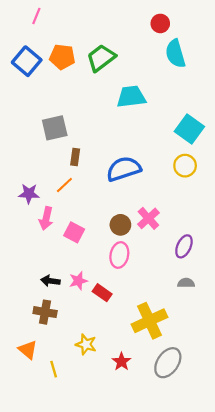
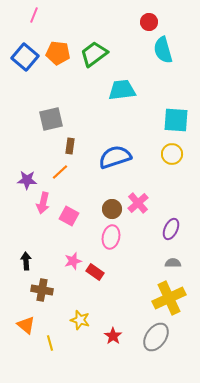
cyan square: (189, 129) -> (176, 120), turned -32
black arrow: (50, 281) -> (26, 261), moved, turned 78
yellow cross: (149, 321) -> (169, 298), moved

